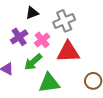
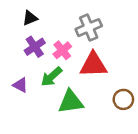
black triangle: (32, 13) -> (30, 18), moved

